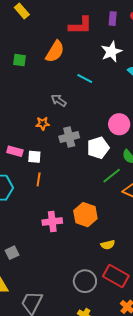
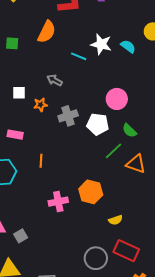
white star: (111, 52) -> (101, 44), moved, turned -30
white pentagon: (98, 148) -> (98, 124), turned 30
white square: (34, 157) -> (19, 93), moved

